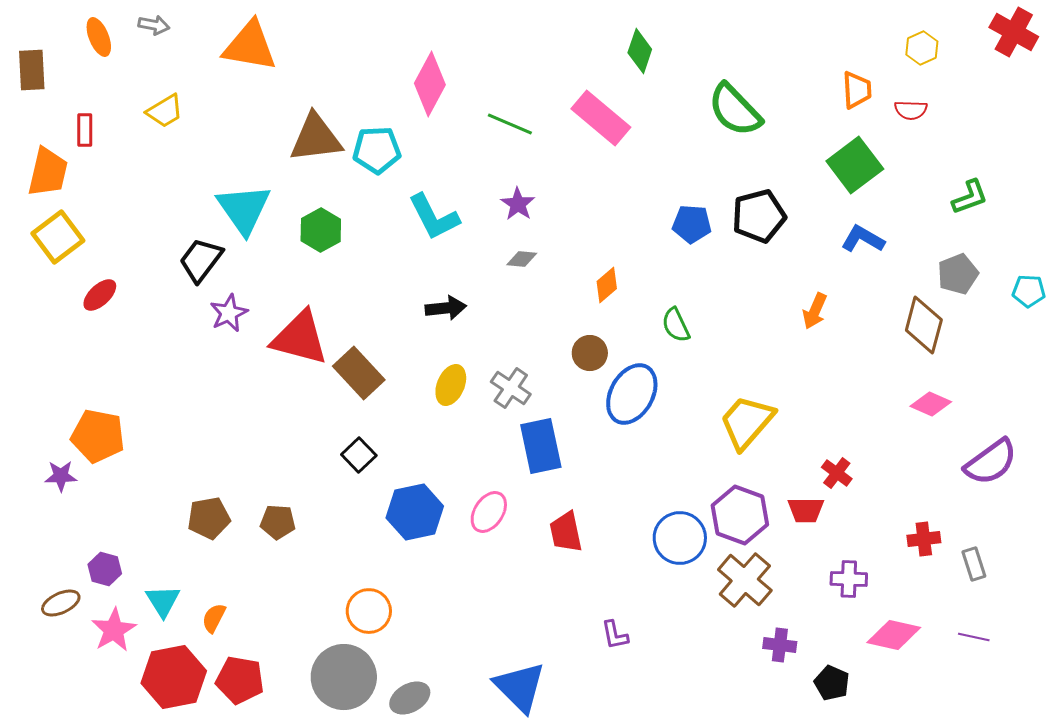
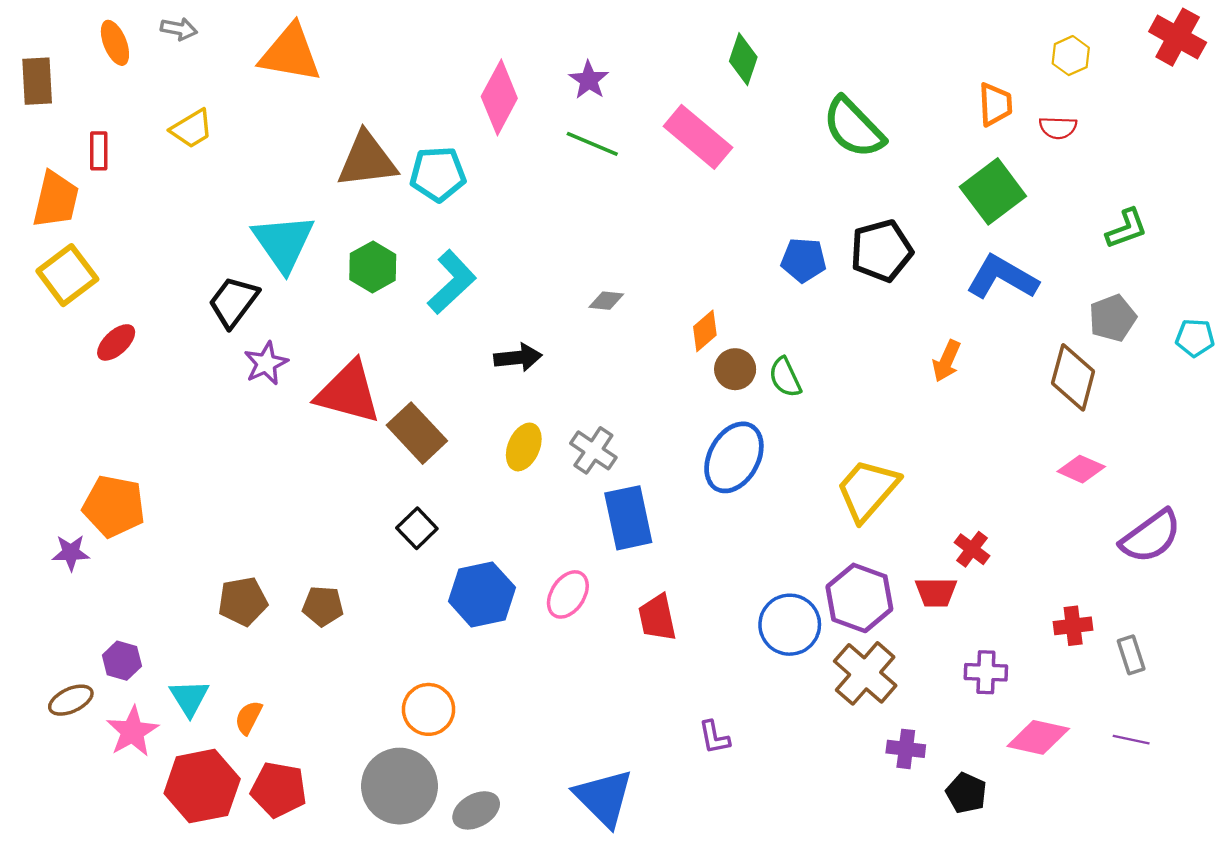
purple star: (518, 204) -> (589, 80), moved
cyan L-shape: (434, 217) -> (452, 282), moved, turned -106
blue L-shape: (863, 239) -> (1002, 277), size x1.4
brown circle: (590, 353) -> (735, 369), moved

